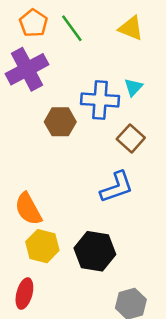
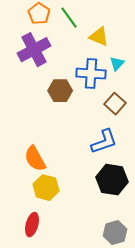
yellow triangle: (131, 28) -> (99, 37), moved
black hexagon: (95, 251) -> (112, 180), moved

